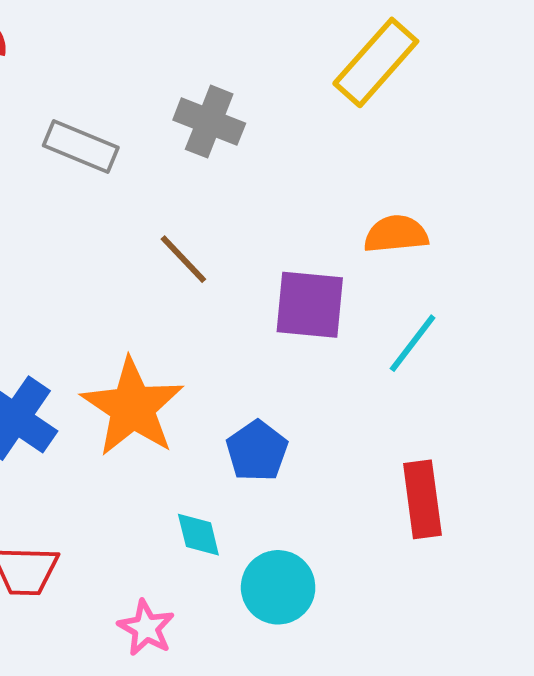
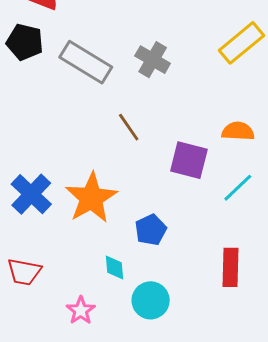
gray rectangle: (81, 146) -> (86, 62), size x1.4

